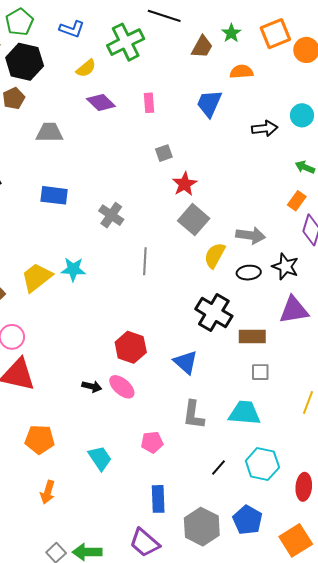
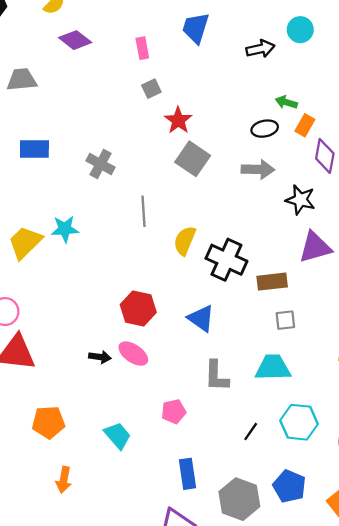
pink rectangle: (149, 103) -> (142, 48), moved
green arrow: (305, 167) -> (286, 102), moved
yellow semicircle: (215, 255) -> (185, 241), moved
black ellipse: (249, 273) -> (265, 129), moved

